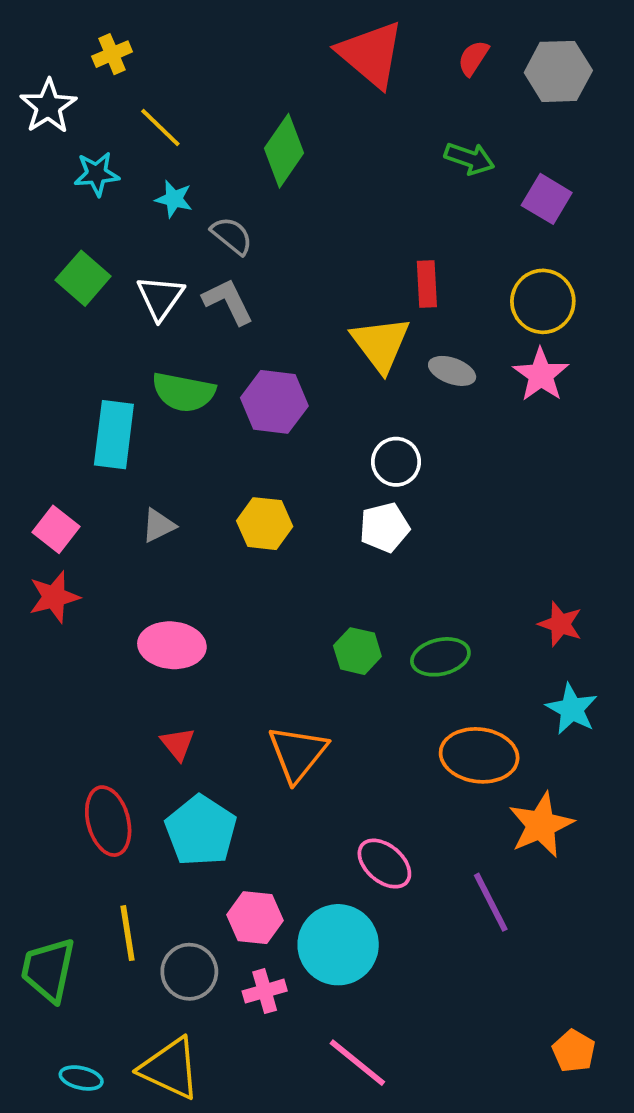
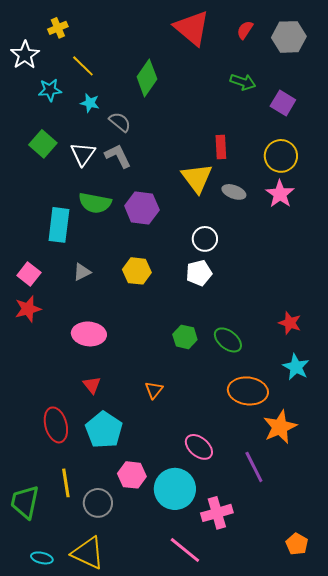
green ellipse: (440, 657) -> (228, 340), turned 52
orange triangle: (298, 753) -> (154, 390), size x0.6
pink cross: (265, 991) -> (217, 513), moved, size x1.4

